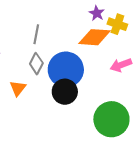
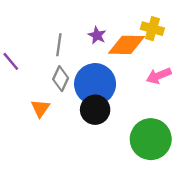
purple star: (97, 13) -> (97, 35), moved

